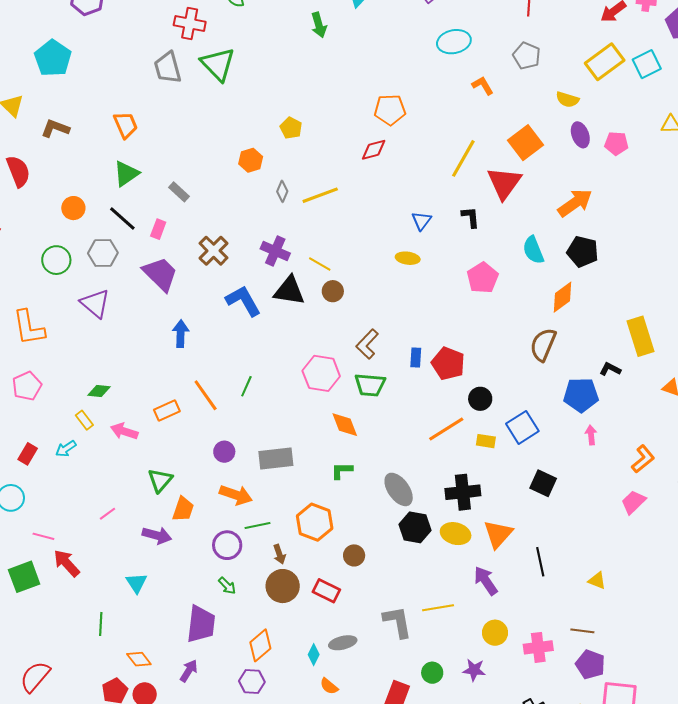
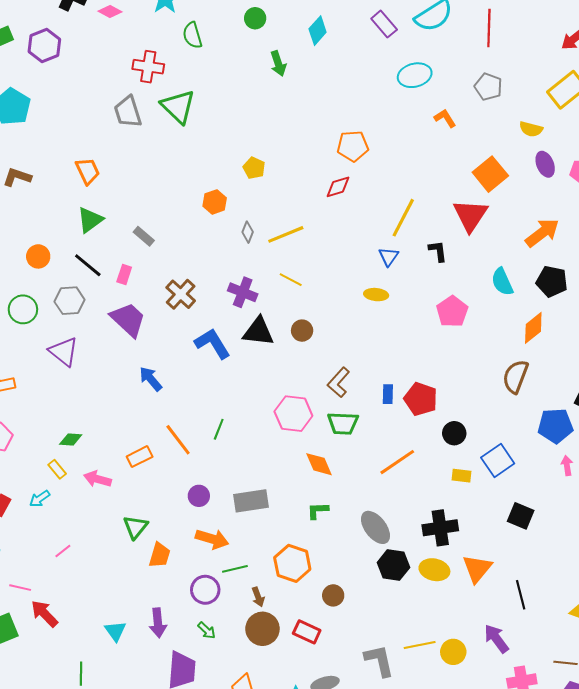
yellow line: (463, 158) -> (403, 218), moved
yellow line: (320, 264) -> (291, 280), moved
blue arrow: (181, 334) -> (151, 379), turned -40
orange line: (446, 429) -> (397, 462), moved
pink line: (108, 514) -> (63, 551), moved
purple arrow: (157, 535) -> (158, 623), moved, turned 72
purple arrow: (486, 581) -> (496, 639), moved
yellow circle: (495, 633) -> (453, 652), moved

